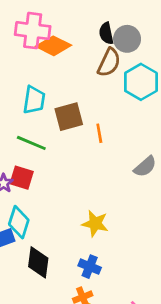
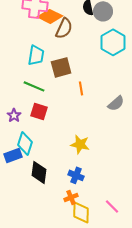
brown semicircle: (109, 62) -> (64, 28), moved
orange line: (99, 133) -> (81, 88), moved
red square: (22, 178) -> (39, 111), moved

